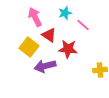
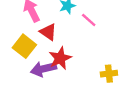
red star: (68, 49) -> (60, 58), moved, turned -30

